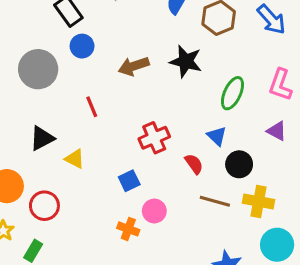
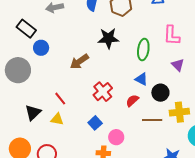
brown arrow: (134, 66) -> (79, 62), moved
red line: (92, 107) -> (60, 99), moved
purple triangle: (277, 131) -> (178, 65), turned 32
red semicircle: (194, 164) -> (132, 101), turned -80

